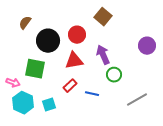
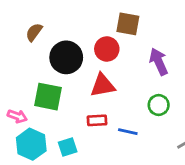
brown square: (103, 17) -> (128, 24), moved, turned -30
purple arrow: (103, 55) -> (159, 62), moved
red rectangle: (70, 86) -> (97, 120), turned 40

